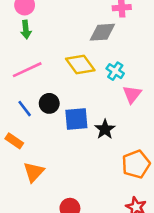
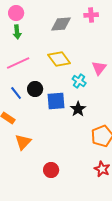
gray diamond: (102, 32) -> (61, 24), moved
cyan cross: (115, 71) -> (79, 81), moved
pink triangle: (132, 94) -> (99, 68), moved

